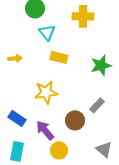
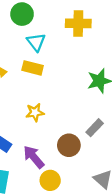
yellow rectangle: (59, 57) -> (33, 68), moved
yellow star: (46, 92) -> (35, 112), size x0.7

